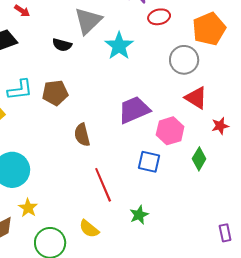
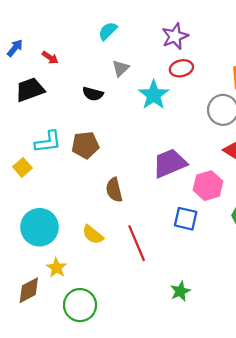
red ellipse: (159, 17) -> (181, 68), moved
gray triangle: (88, 21) -> (121, 68), size x0.6
green star: (139, 215) -> (180, 291), moved
yellow semicircle: (89, 229) -> (93, 235), moved

